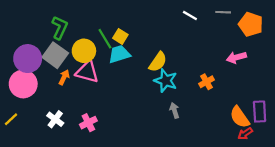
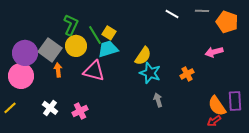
green L-shape: (60, 28) -> (71, 25), moved
pink triangle: (87, 72) -> (94, 71), moved
orange arrow: (64, 77) -> (58, 70), turned -32
red arrow: (245, 134) -> (214, 121), moved

